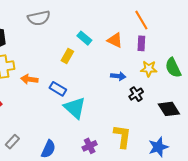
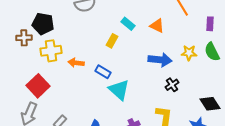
purple rectangle: (141, 43) -> (210, 24), moved
blue arrow: (118, 76) -> (160, 60), size x1.6
black cross: (136, 94) -> (172, 85), moved
black diamond: (169, 109) -> (210, 104), moved

